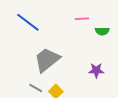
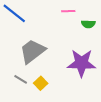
purple star: (96, 70) -> (82, 63), size x1.8

